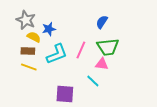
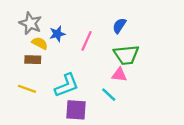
pink line: (81, 50) -> (87, 41), moved
cyan L-shape: (57, 54) -> (67, 85), moved
yellow line: (29, 67) -> (27, 89), moved

